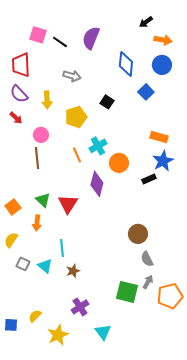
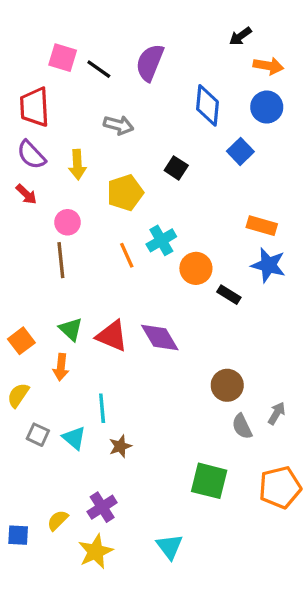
blue star: (163, 161) -> (268, 265), turned -30
black rectangle: (149, 179) -> (229, 295), moved, turned 56
purple diamond: (97, 184) -> (160, 338), moved, turned -45
red triangle: (68, 204) -> (112, 336), turned -40
gray arrow: (148, 282) -> (277, 413), moved
purple cross: (80, 307) -> (102, 507), moved

